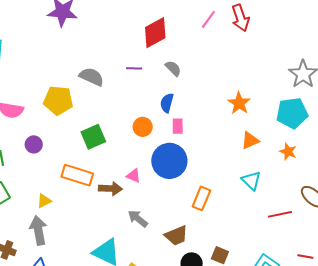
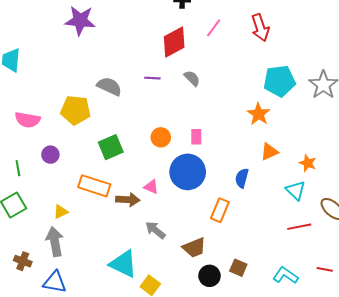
pink line: (208, 19) -> (214, 28), moved
blue semicircle: (167, 103) -> (242, 178), moved
cyan pentagon: (292, 113) -> (279, 81), moved
cyan triangle: (251, 181) -> (296, 190), moved

